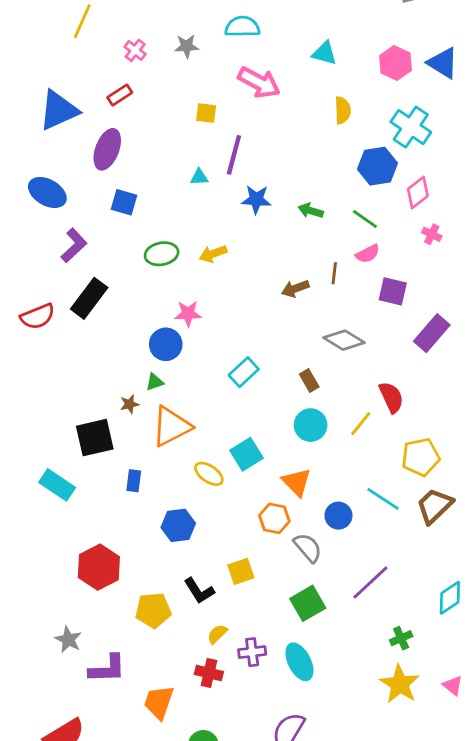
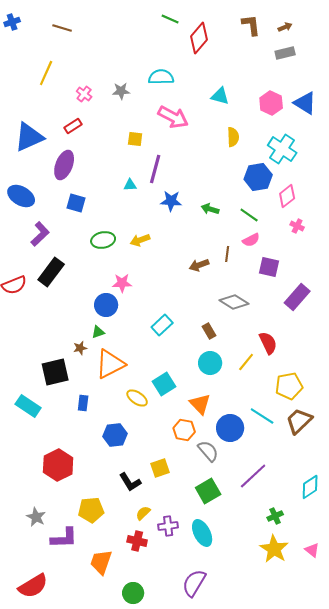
blue circle: (338, 516) -> (230, 428), size x1.4
yellow pentagon: (153, 610) -> (91, 510), moved

